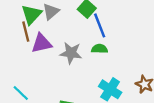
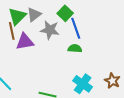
gray star: (71, 53) -> (50, 30), moved

